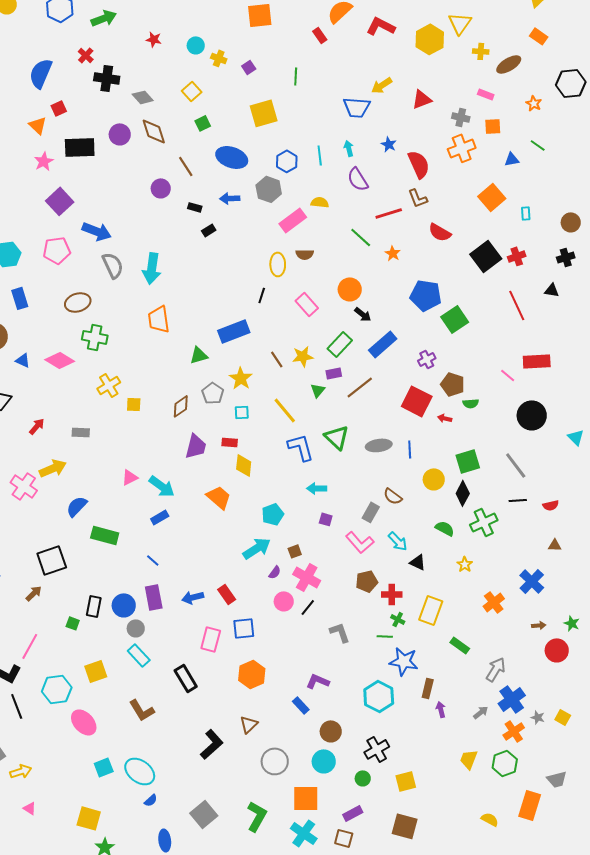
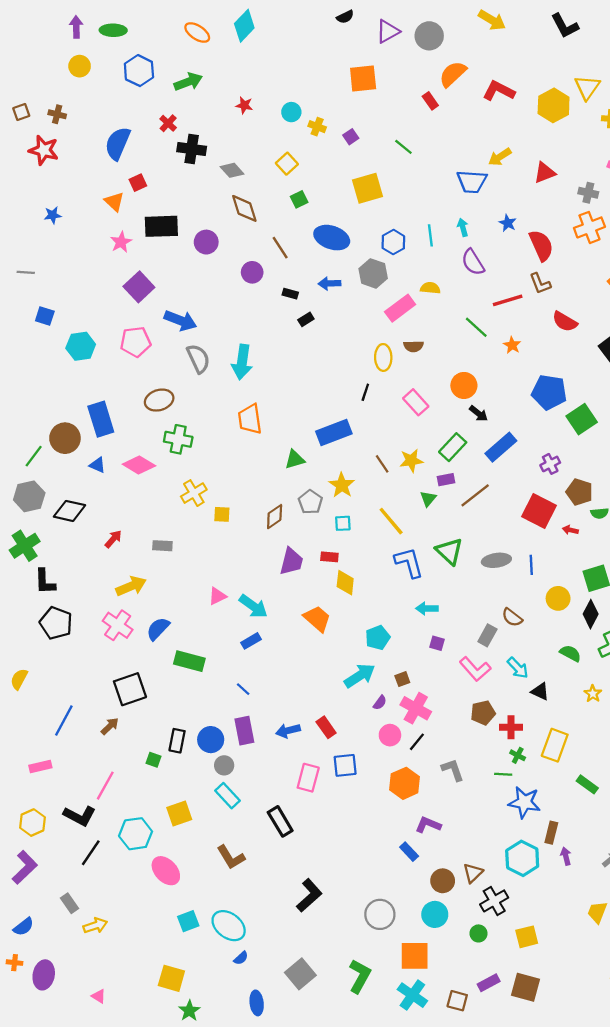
green line: (296, 76) -> (403, 147), turned -54
purple circle: (120, 134) -> (206, 242), moved
blue rectangle: (20, 298) -> (101, 419), moved, size x1.4
pink cross: (24, 486) -> (118, 625), moved
orange hexagon: (252, 674) -> (405, 783), moved
cyan hexagon: (379, 696) -> (522, 858), moved
black line: (17, 706) -> (91, 853), turned 55
brown triangle: (249, 724) -> (473, 873), moved
pink triangle: (30, 808) -> (99, 996), moved
purple rectangle: (353, 813) -> (489, 983), moved

